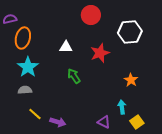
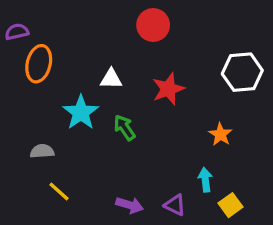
white hexagon: (130, 32) -> (242, 72), moved
cyan star: (28, 67) -> (81, 112), moved
purple arrow: (58, 122) -> (130, 205), moved

